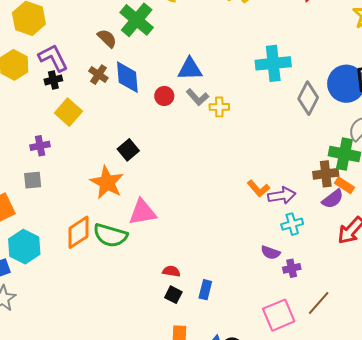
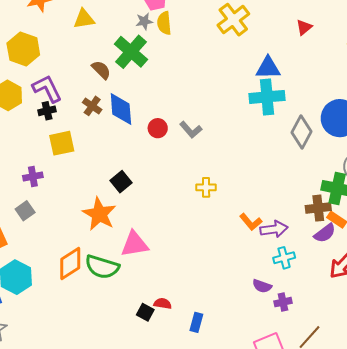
blue triangle: (190, 69) -> (268, 68), moved
yellow cross: (219, 107) -> (206, 187), moved
yellow square: (68, 112) -> (62, 143), turned 36
gray square: (33, 180) -> (25, 211), turned -30
black square: (173, 295) -> (145, 312), moved

